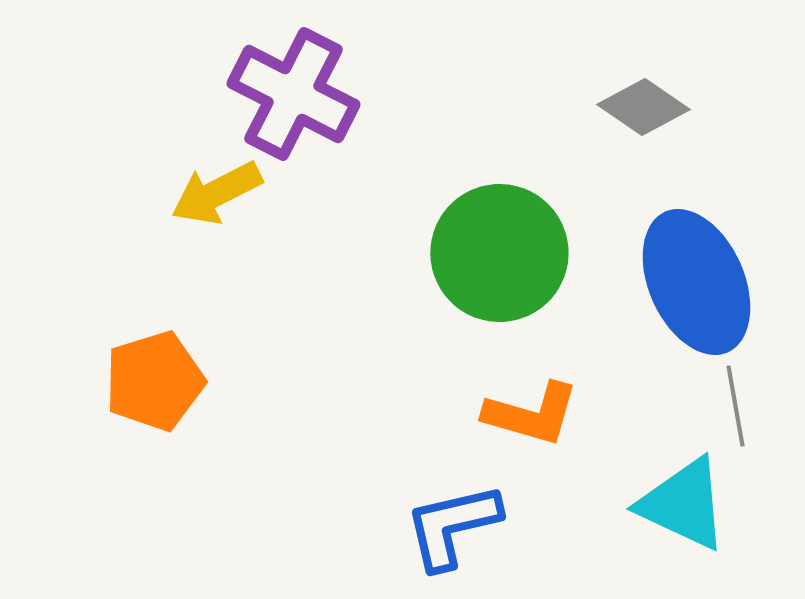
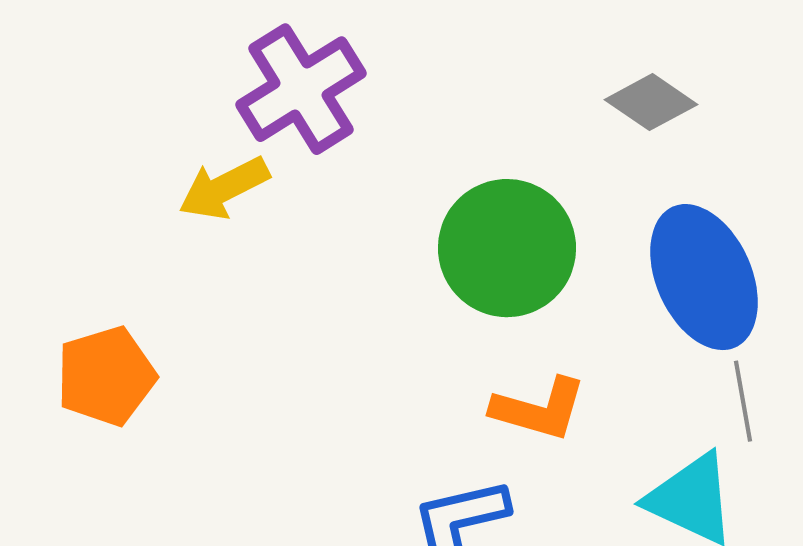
purple cross: (293, 94) -> (301, 89), turned 31
orange pentagon: (154, 381) -> (106, 376), moved

